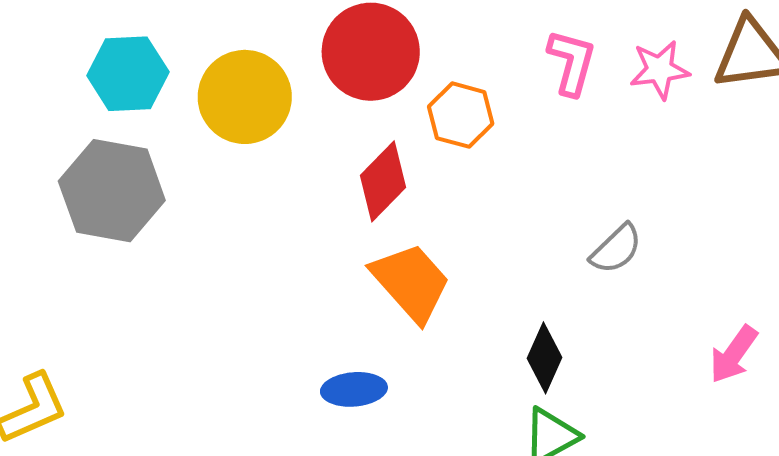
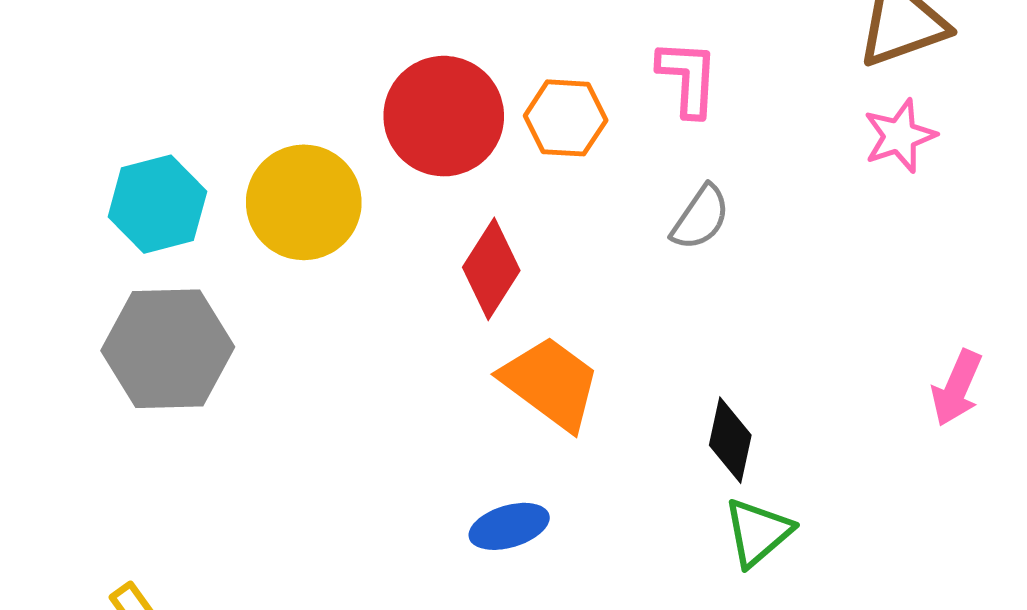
pink star: (660, 70) -> (900, 136), moved
orange hexagon: (461, 115) -> (566, 118), moved
gray semicircle: (616, 249) -> (700, 218), moved

